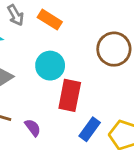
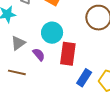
purple semicircle: (33, 128) -> (39, 55), moved

